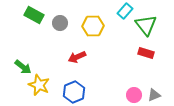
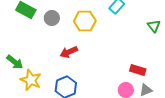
green triangle: (146, 25) -> (154, 26), moved, size x0.6
red rectangle: (146, 53) -> (138, 70), moved

